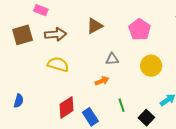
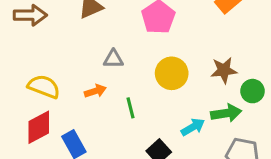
yellow semicircle: (58, 64) -> (44, 87), moved
green line: (122, 105) -> (130, 108), moved

